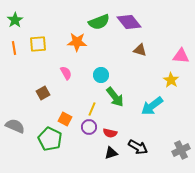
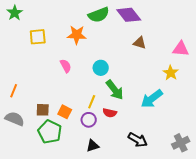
orange line: (14, 48) -> (14, 91), moved, turned 32
brown square: (43, 93) -> (43, 110), moved, turned 32
red semicircle: (110, 133) -> (110, 113), moved
black triangle: (111, 153) -> (93, 146), moved

